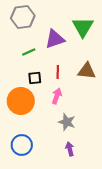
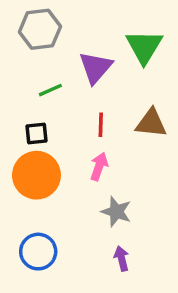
purple triangle: (55, 39) -> (96, 67), turned -30
black square: (35, 78) -> (36, 133), moved

